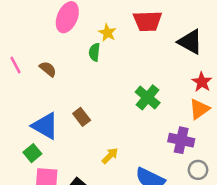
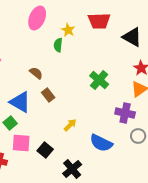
brown semicircle: (48, 69) -> (36, 73), moved

